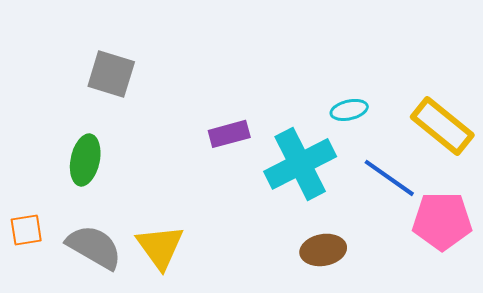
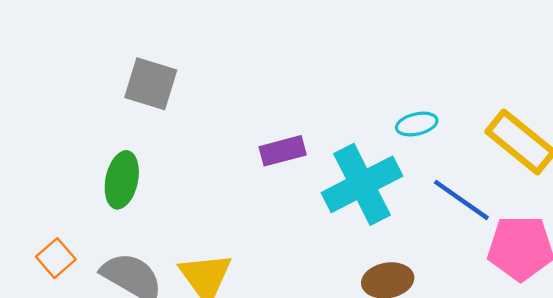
orange square: (26, 230) -> (56, 258), turned -32

